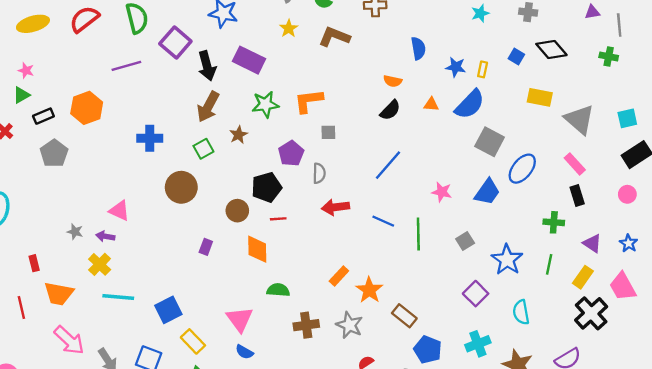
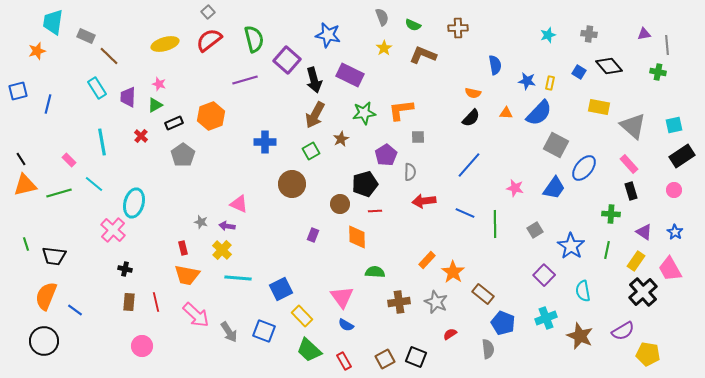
red rectangle: (34, 263) -> (183, 248), moved
red line: (21, 308) -> (156, 302), moved

